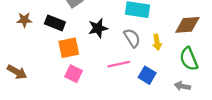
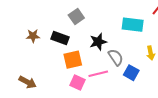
gray semicircle: (132, 38) -> (116, 57), moved
pink line: (119, 64) -> (98, 74), moved
blue square: (147, 75) -> (131, 73), moved

